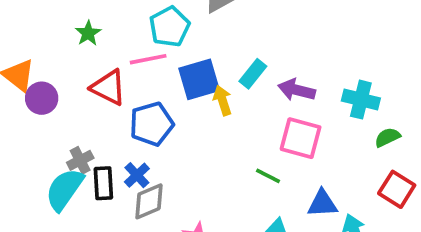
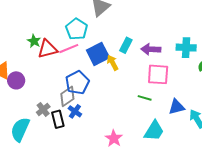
red triangle: (108, 87) -> (47, 49), moved, turned -30
cyan semicircle: (64, 189) -> (20, 129), moved
gray diamond: (149, 201) -> (67, 96), moved

